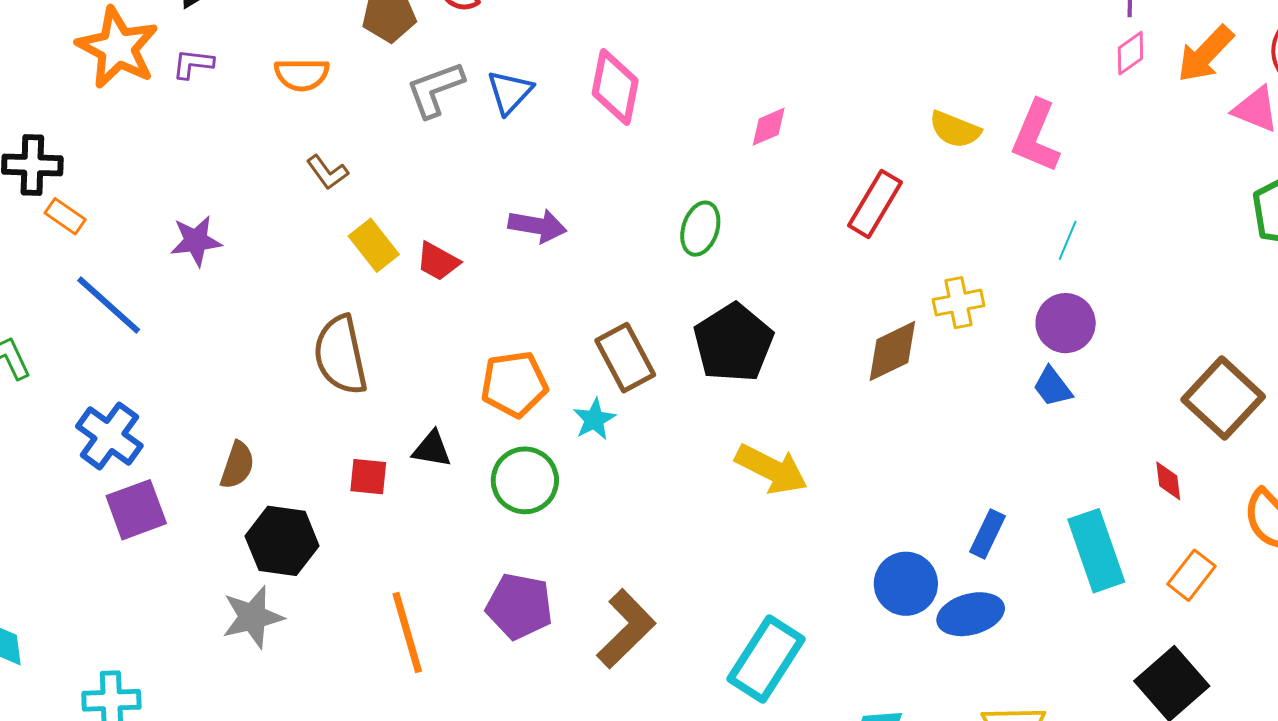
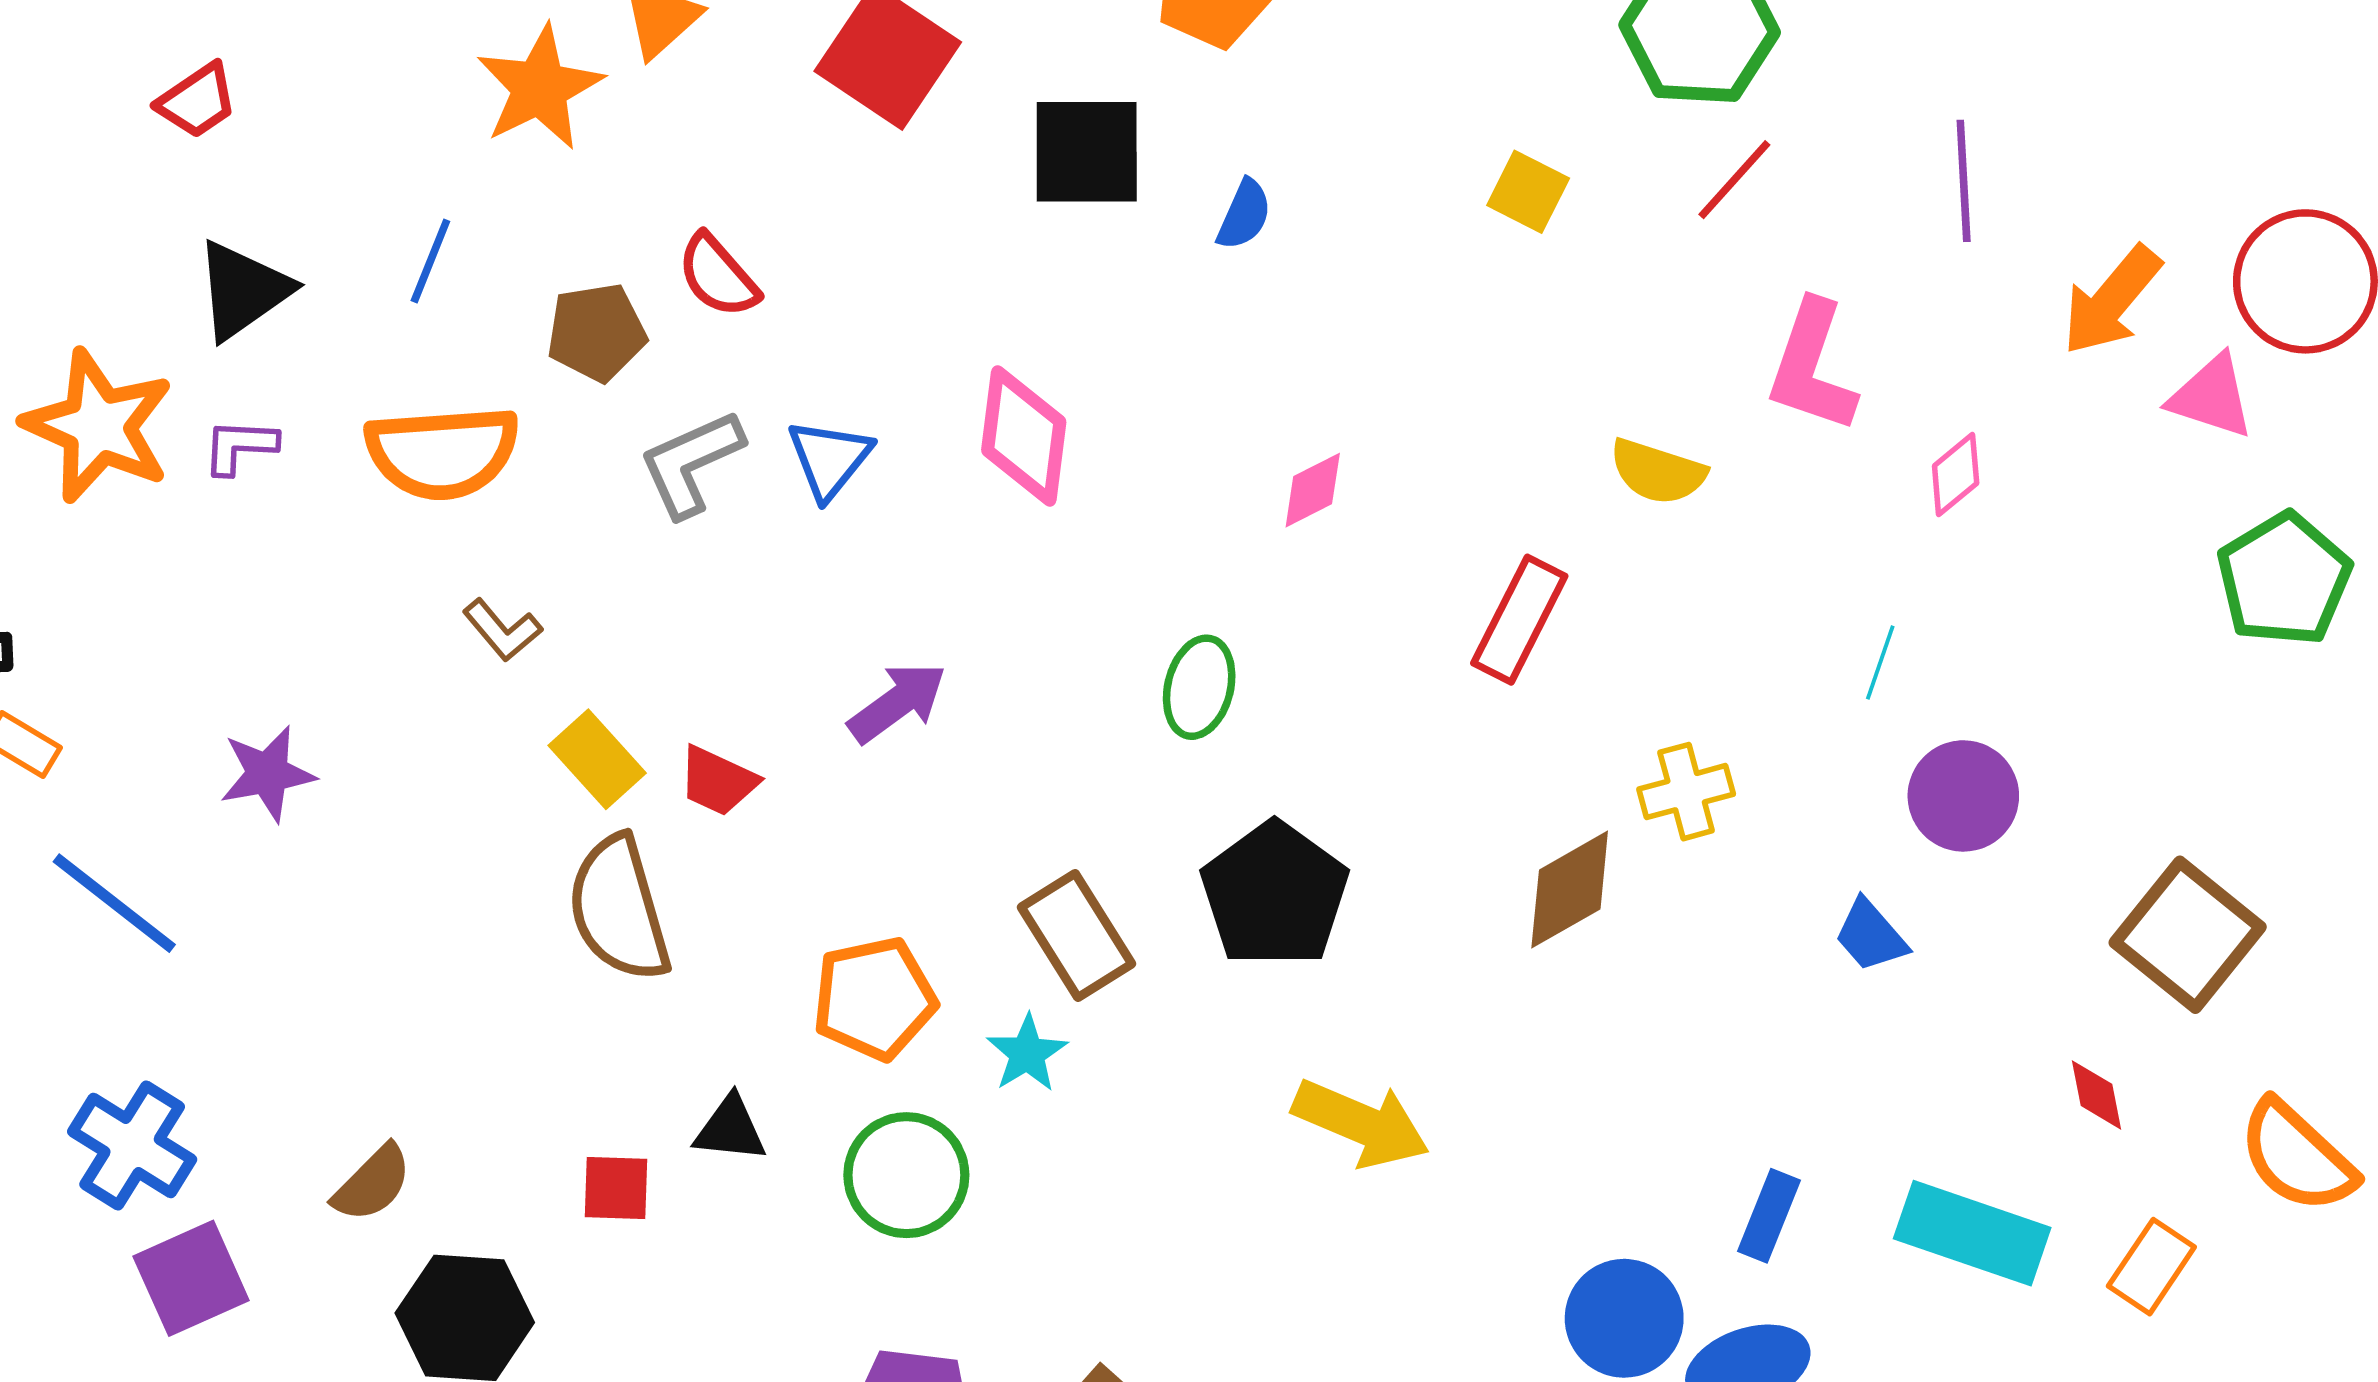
pink diamond: (1130, 53) -> (1956, 475), moved
orange semicircle: (302, 74) -> (442, 452), size x1.5
pink L-shape: (1036, 136) -> (1812, 367), moved
purple arrow: (537, 226) -> (897, 703), turned -42
purple circle: (1066, 323) -> (1963, 796), moved
brown semicircle: (341, 355) -> (619, 909), moved
brown semicircle: (237, 465) -> (372, 1183), turned 30
cyan rectangle: (1096, 551) -> (1972, 1233), turned -48

